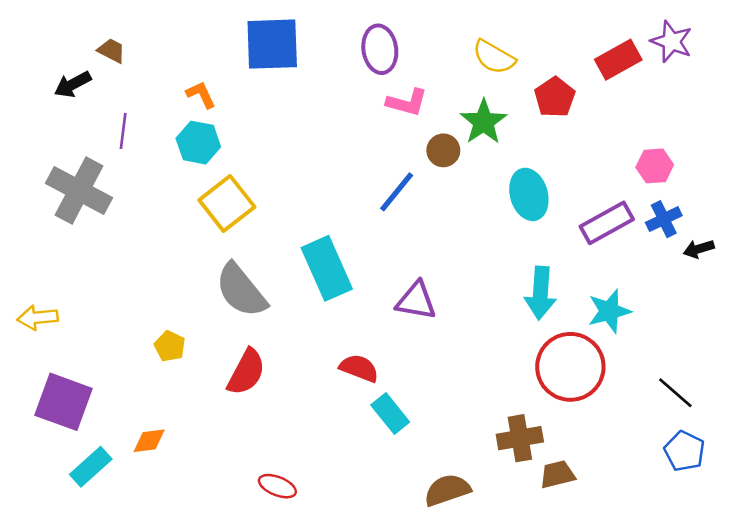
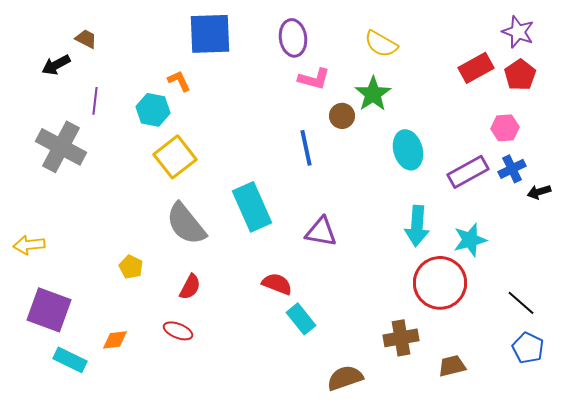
red rectangle: (618, 60) -> (476, 68), moved
orange L-shape: (201, 95) -> (179, 81), moved
red pentagon: (555, 97) -> (520, 75), moved
blue line: (397, 192) -> (306, 148), turned -51
red semicircle: (246, 372) -> (190, 287), size x0.7
cyan rectangle: (91, 467) -> (70, 360), turned 68
brown trapezoid: (557, 474) -> (452, 366), moved
red ellipse: (277, 486) -> (178, 331), moved

